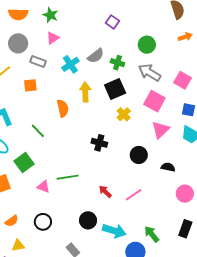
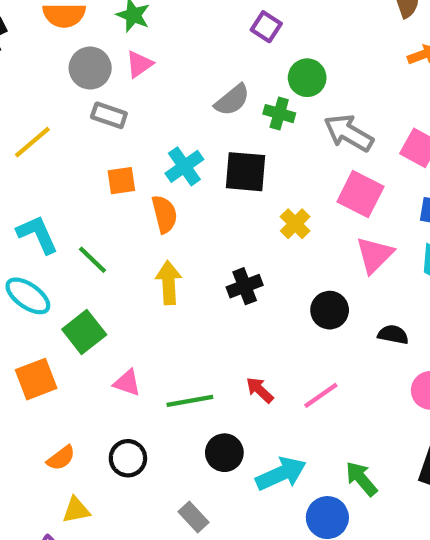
gray circle: (18, 43) -> (90, 68), moved
green circle: (147, 45) -> (307, 78), moved
cyan cross: (70, 64) -> (184, 166), moved
orange square: (30, 85) -> (121, 181), moved
black square: (115, 89) -> (245, 172), moved, turned 30
yellow arrow: (85, 92) -> (169, 283), moved
green line: (38, 131) -> (92, 260), moved
black cross: (99, 143) -> (245, 286), turned -35
green line: (68, 177) -> (190, 401), moved
cyan arrow: (114, 231) -> (281, 474), turned -40

